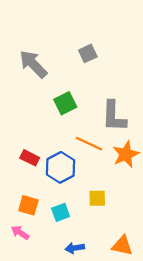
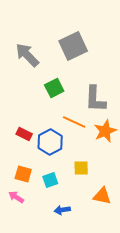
gray square: (88, 53) -> (73, 46), size x1.8
orange triangle: (122, 246) -> (102, 196), moved

